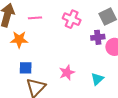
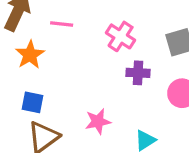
purple cross: (98, 37) -> (138, 73), moved
orange star: (19, 40) -> (30, 55), turned 30

